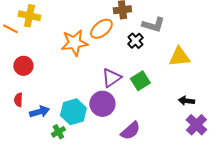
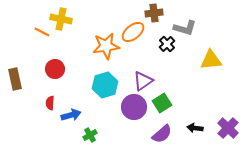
green square: (140, 81) -> (162, 103), moved
black arrow: (186, 101) -> (195, 128), moved
cyan hexagon: (73, 112) -> (105, 85), moved

